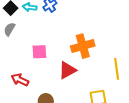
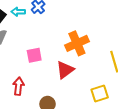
red arrow: (20, 80) -> (18, 86), turned 78

